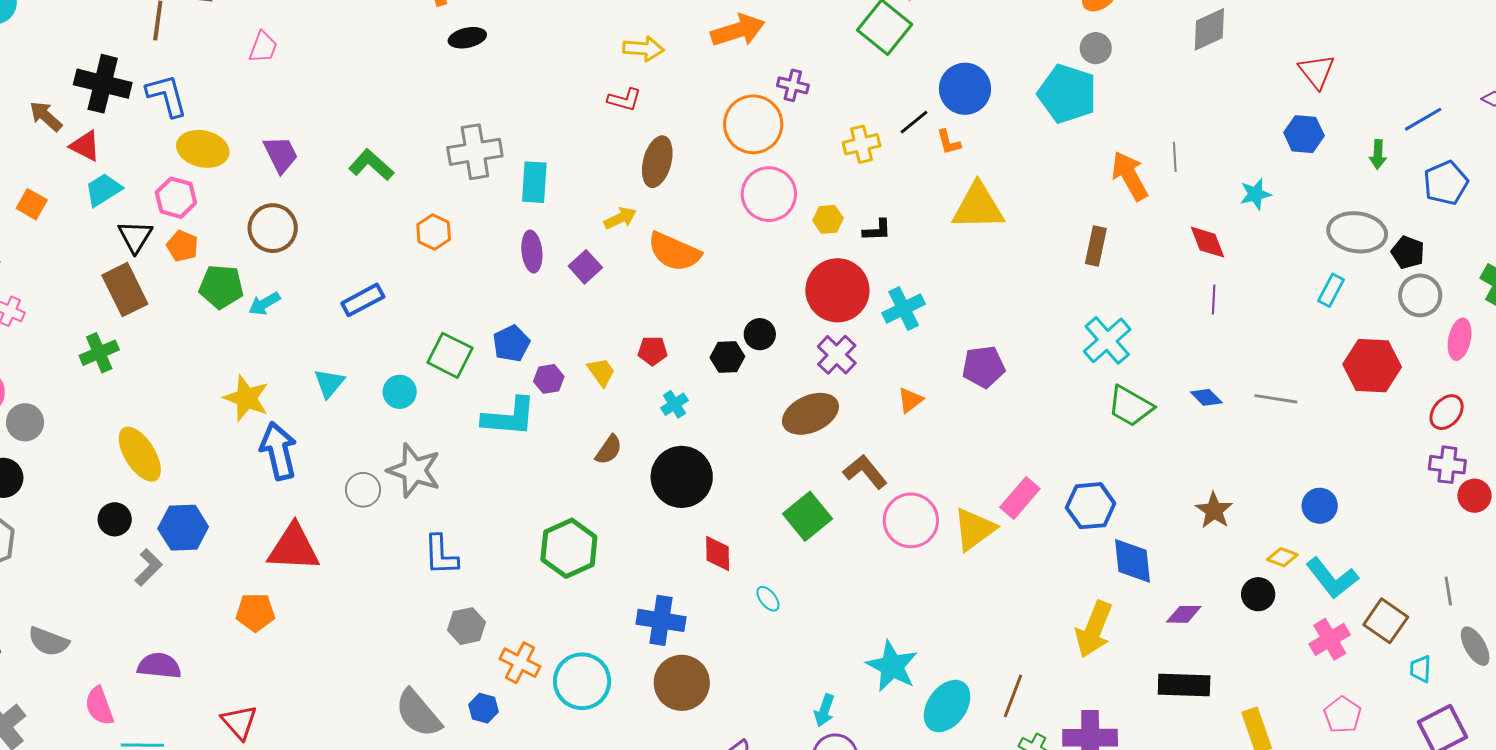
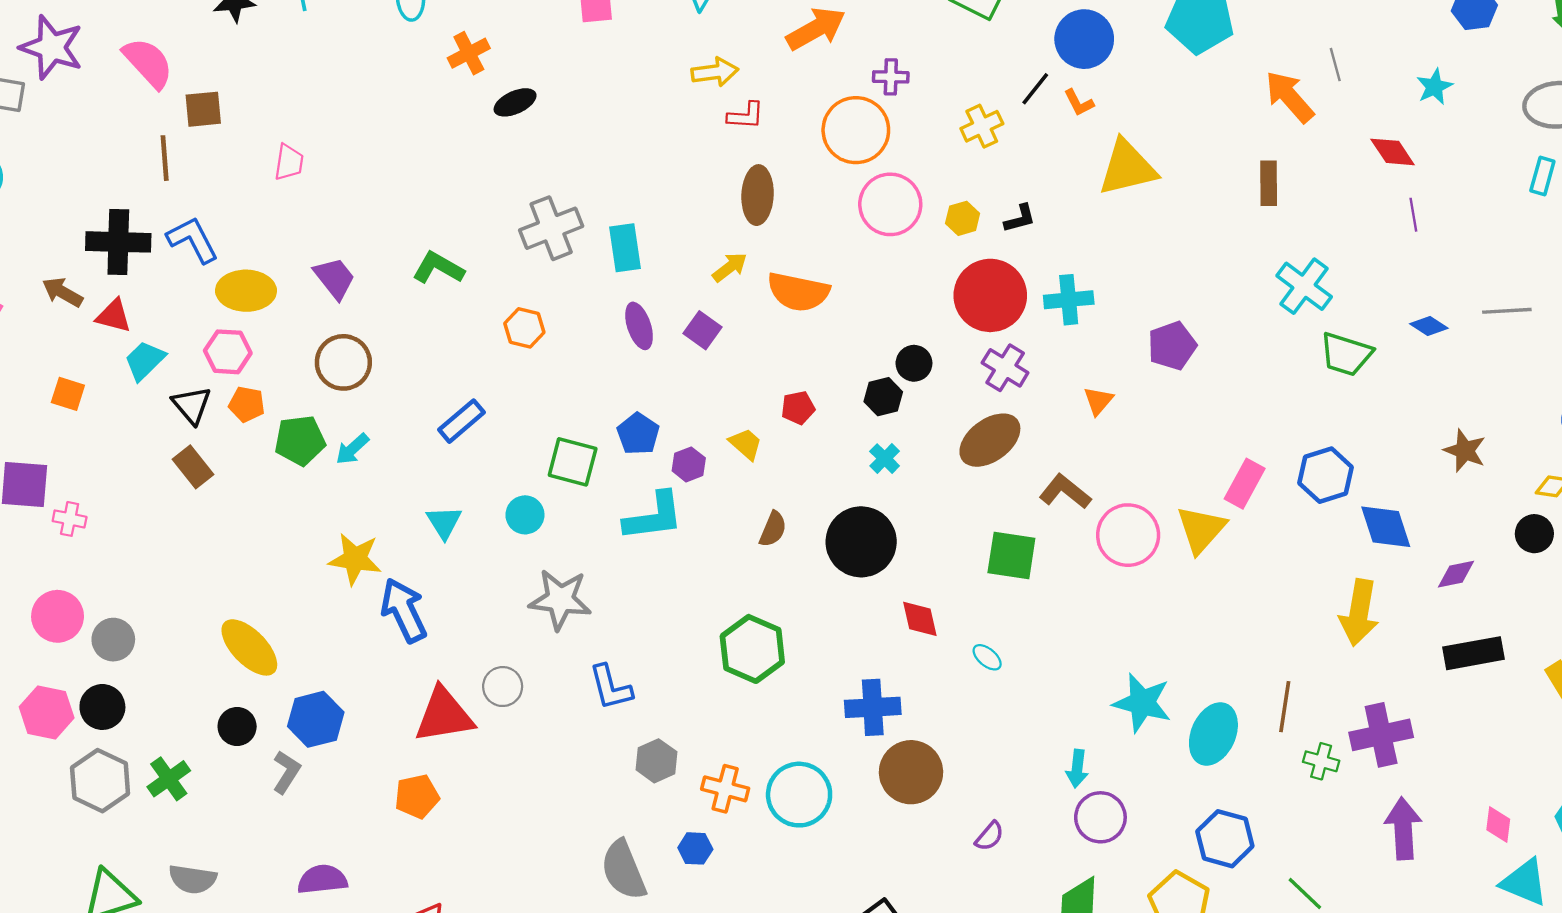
red L-shape: (624, 100) -> (746, 116), moved
brown rectangle: (125, 290) -> (193, 467), size x0.7
cyan cross: (904, 308) -> (1069, 300), turned 33
green cross: (99, 353) -> (169, 779), moved
cyan cross: (674, 404) -> (885, 459), moved
gray circle: (363, 490) -> (503, 687), moved
green square: (808, 516) -> (1011, 556), turned -30
gray semicircle: (418, 713) -> (623, 870), turned 30

